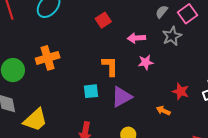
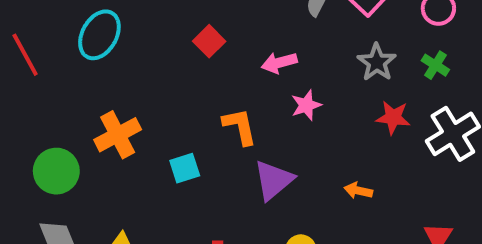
gray star: (172, 36) -> (377, 62), moved
cyan square: (91, 91) -> (185, 168), moved
red star: (181, 91) -> (393, 117), moved

